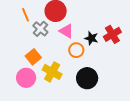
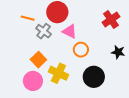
orange line: (26, 15) -> (28, 18), turned -48
red cross: (112, 34) -> (111, 20), moved
black star: (91, 38) -> (118, 52), moved

